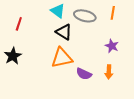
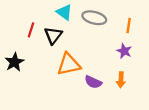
orange line: (113, 13) -> (129, 26), moved
red line: (19, 24) -> (31, 30), moved
black triangle: (64, 32) -> (53, 35), moved, turned 36

